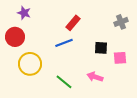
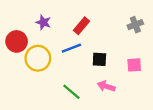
purple star: (24, 13) -> (43, 22), moved
black square: (101, 48) -> (99, 59), moved
yellow circle: (30, 64) -> (38, 58), moved

